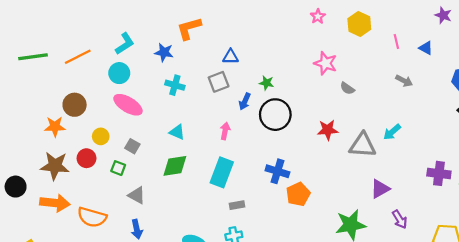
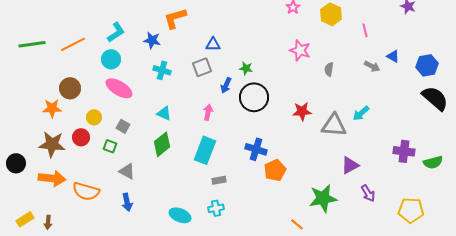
blue triangle: (426, 48) -> (393, 56), moved
gray semicircle: (347, 88) -> (329, 69), moved, turned 64
green diamond: (175, 166) -> (162, 144), turned -30

